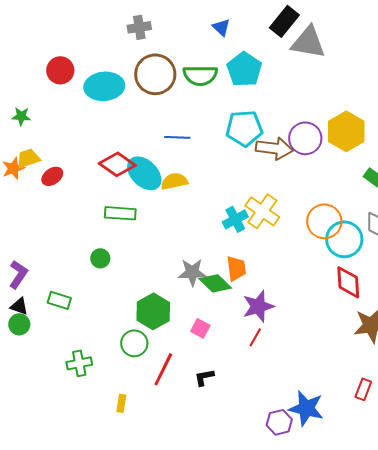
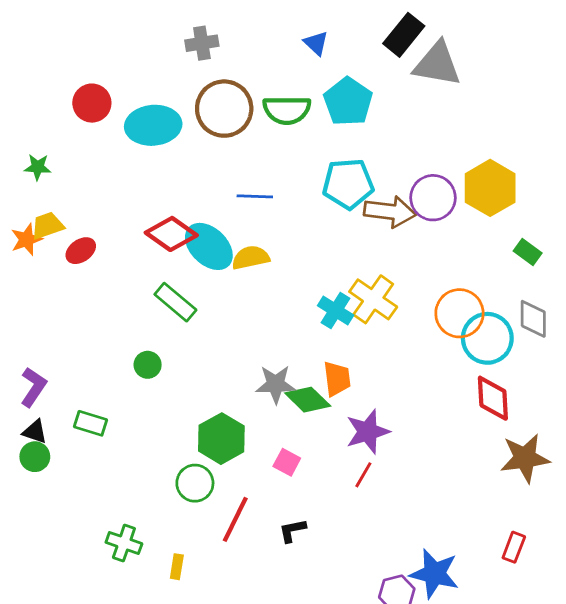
green rectangle: (120, 213) -> (175, 302), turned 36
cyan cross: (235, 219) -> (336, 310), turned -30
green cross: (79, 363) -> (124, 543), moved, turned 30

